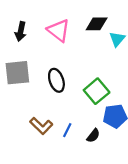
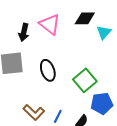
black arrow: (21, 31) -> (24, 32), moved

